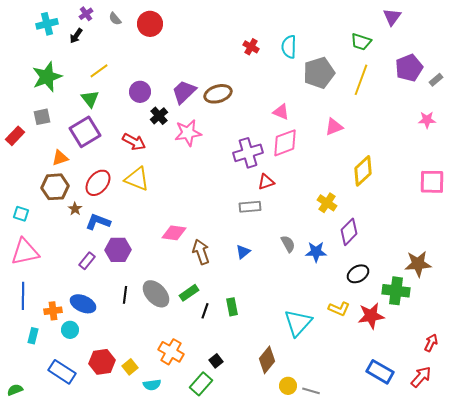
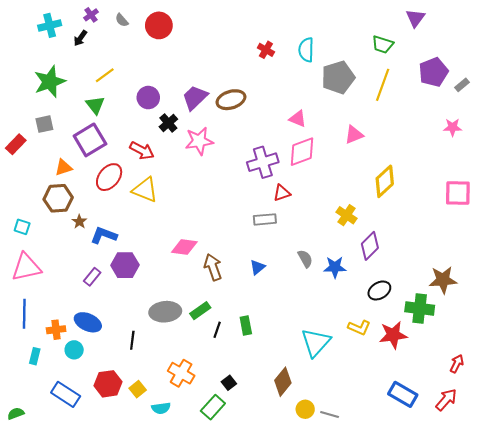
red ellipse: (98, 183) -> (109, 177), moved
gray ellipse: (156, 294) -> (165, 312), turned -52
black line: (125, 295) -> (132, 340), moved

